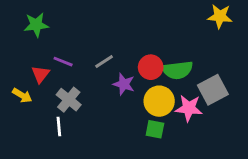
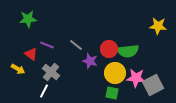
yellow star: (220, 16) -> (158, 26), moved
gray line: (104, 62) -> (76, 45), turned 72
red triangle: (40, 74) -> (31, 54), turned -32
gray square: (213, 90) -> (153, 85), moved
white line: (59, 126) -> (44, 91), turned 32

